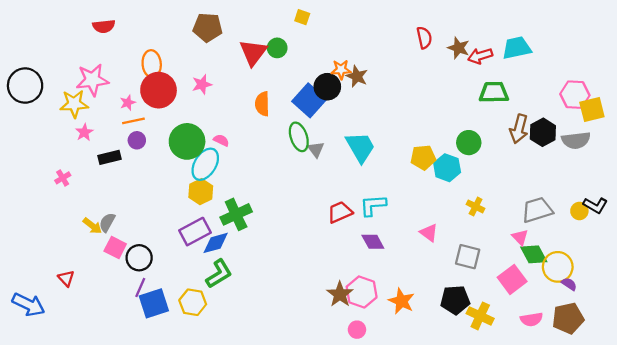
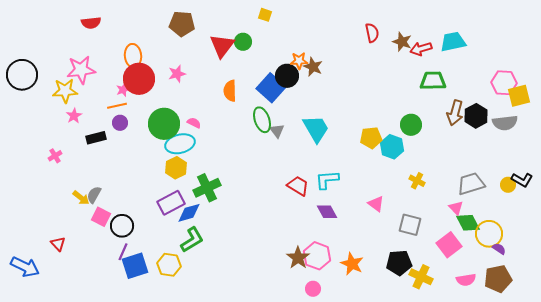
pink star: (128, 103) -> (123, 90), moved
cyan ellipse: (205, 164) -> (180, 144), turned 44
red trapezoid: (340, 212) -> (298, 186), turned 55

